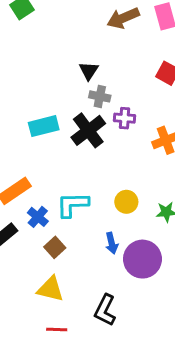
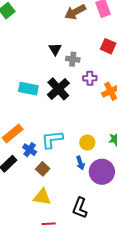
gray cross: (100, 96) -> (73, 59), moved
purple cross: (125, 118) -> (90, 78), moved
cyan rectangle: (44, 126) -> (28, 89), turned 30
yellow circle: (126, 202) -> (87, 142), moved

